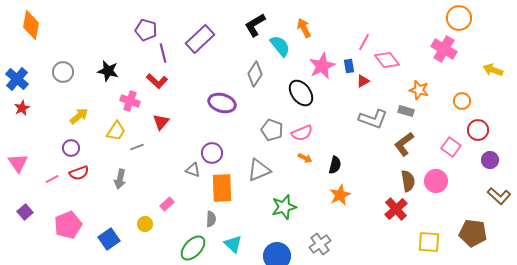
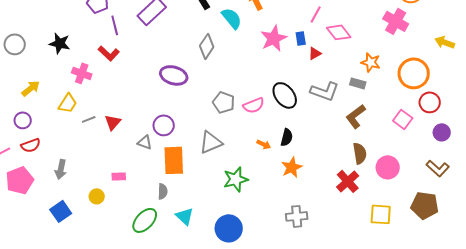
black ellipse: (301, 93) -> (285, 95), moved
orange circle: (462, 101) -> (414, 73), size x1.8
red triangle: (161, 122) -> (113, 122), moved
orange arrow: (305, 158) -> (264, 144), moved
gray arrow: (120, 179) -> (61, 169), moved
pink circle: (436, 181) -> (388, 167), moved
brown L-shape: (499, 196) -> (438, 168), moved
pink rectangle: (167, 204) -> (119, 176), turned 40
pink pentagon: (68, 225) -> (20, 180), moved
gray cross: (320, 244) -> (297, 216), moved, turned 30

